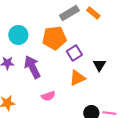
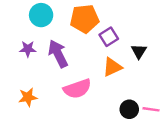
pink semicircle: (48, 96) -> (77, 89), size x1.6

